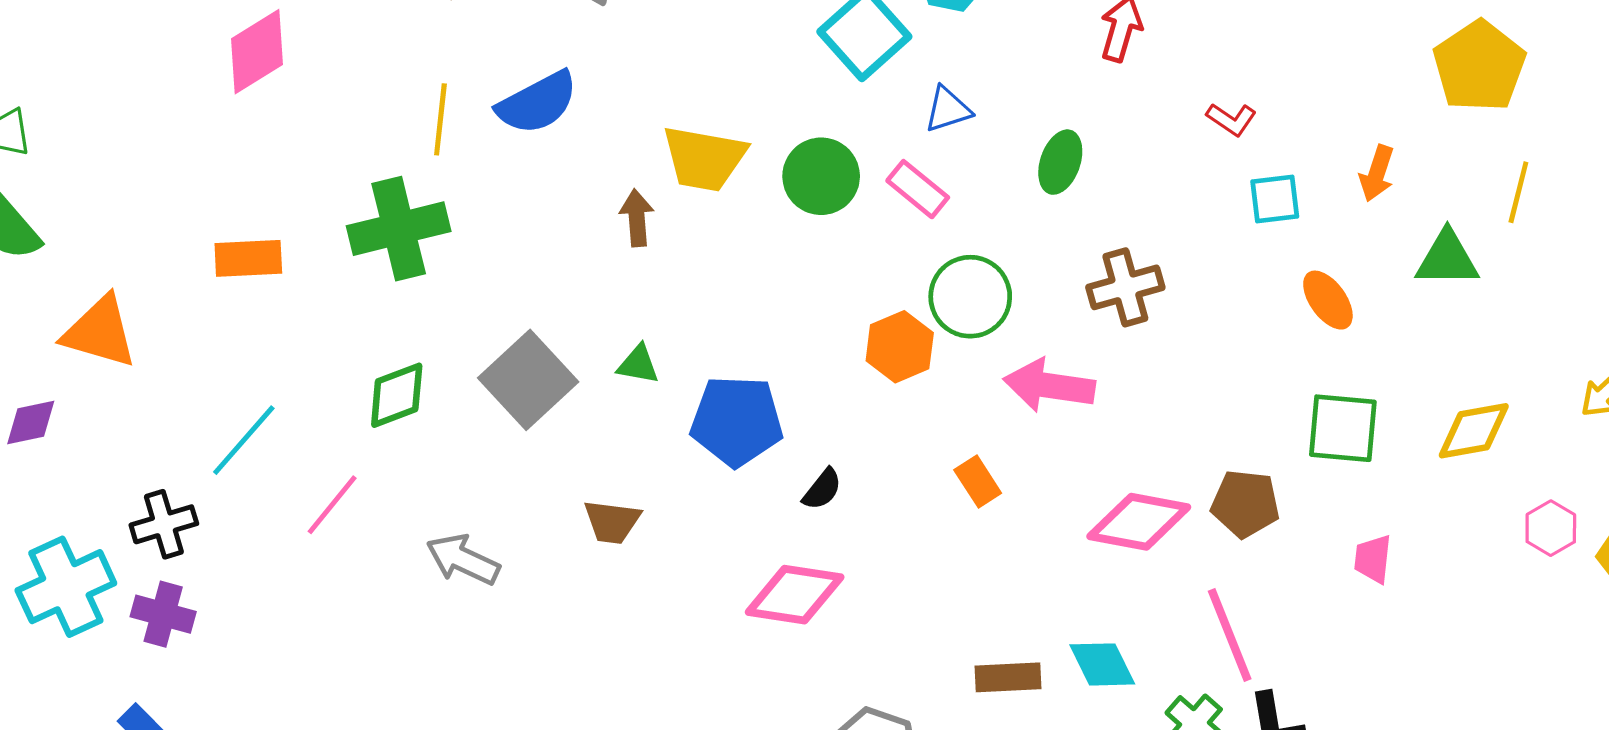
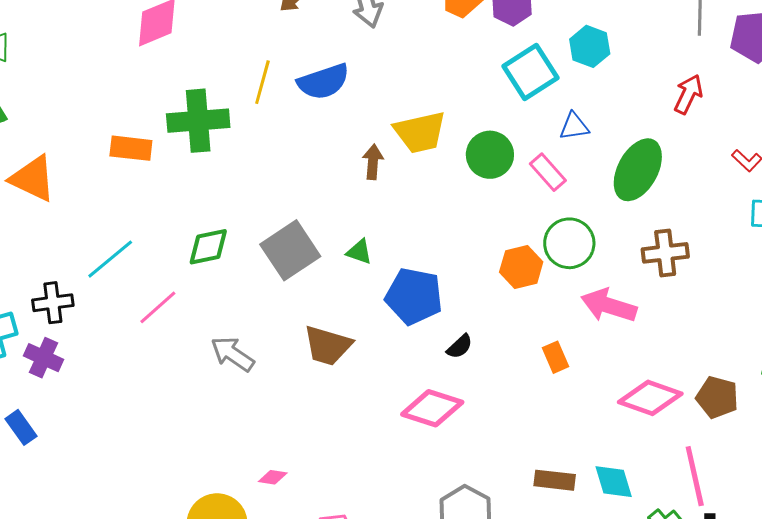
yellow trapezoid: (704, 158) -> (420, 132), turned -32
green ellipse: (1060, 162) -> (638, 170), size x1.6
green cross: (399, 229) -> (198, 121), moved
brown trapezoid: (612, 522) -> (328, 346), size x1.4

